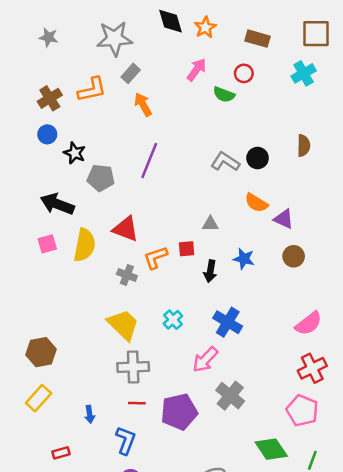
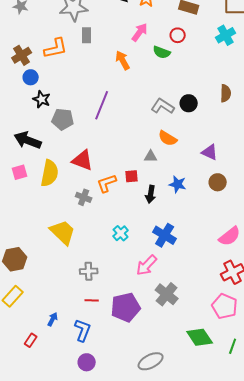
gray rectangle: (131, 73) -> (87, 35), turned -42
orange arrow: (143, 104) -> (123, 60), moved
blue circle: (47, 134) -> (31, 77), moved
orange semicircle: (256, 203) -> (168, 138), moved
yellow trapezoid: (123, 325) -> (63, 232), moved
gray cross: (133, 367) -> (89, 271), size x0.7
blue arrow: (90, 414) -> (53, 319), moved, turned -144
red rectangle: (61, 453) -> (31, 340), turned -40

